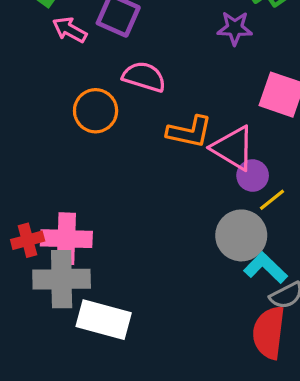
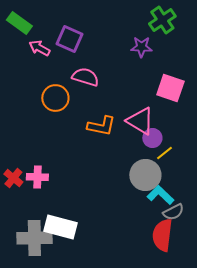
orange L-shape: (189, 132) -> (101, 126), moved
pink cross: (66, 239) -> (37, 177), size x0.7
red cross: (28, 240) -> (13, 178), turned -36
gray cross: (62, 279) -> (34, 238), moved

